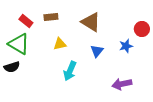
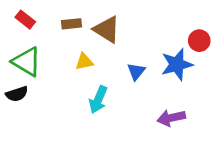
red rectangle: (26, 21) -> (25, 20), moved
brown triangle: (91, 22) -> (107, 29), moved
blue star: (126, 46) -> (177, 64), size x1.6

